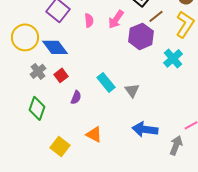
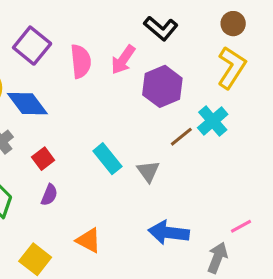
brown line: (156, 16) -> (181, 137), moved
pink semicircle: (89, 20) -> (81, 61), size x1.5
red square: (61, 75) -> (43, 159), moved
purple semicircle: (76, 97) -> (49, 195), moved

